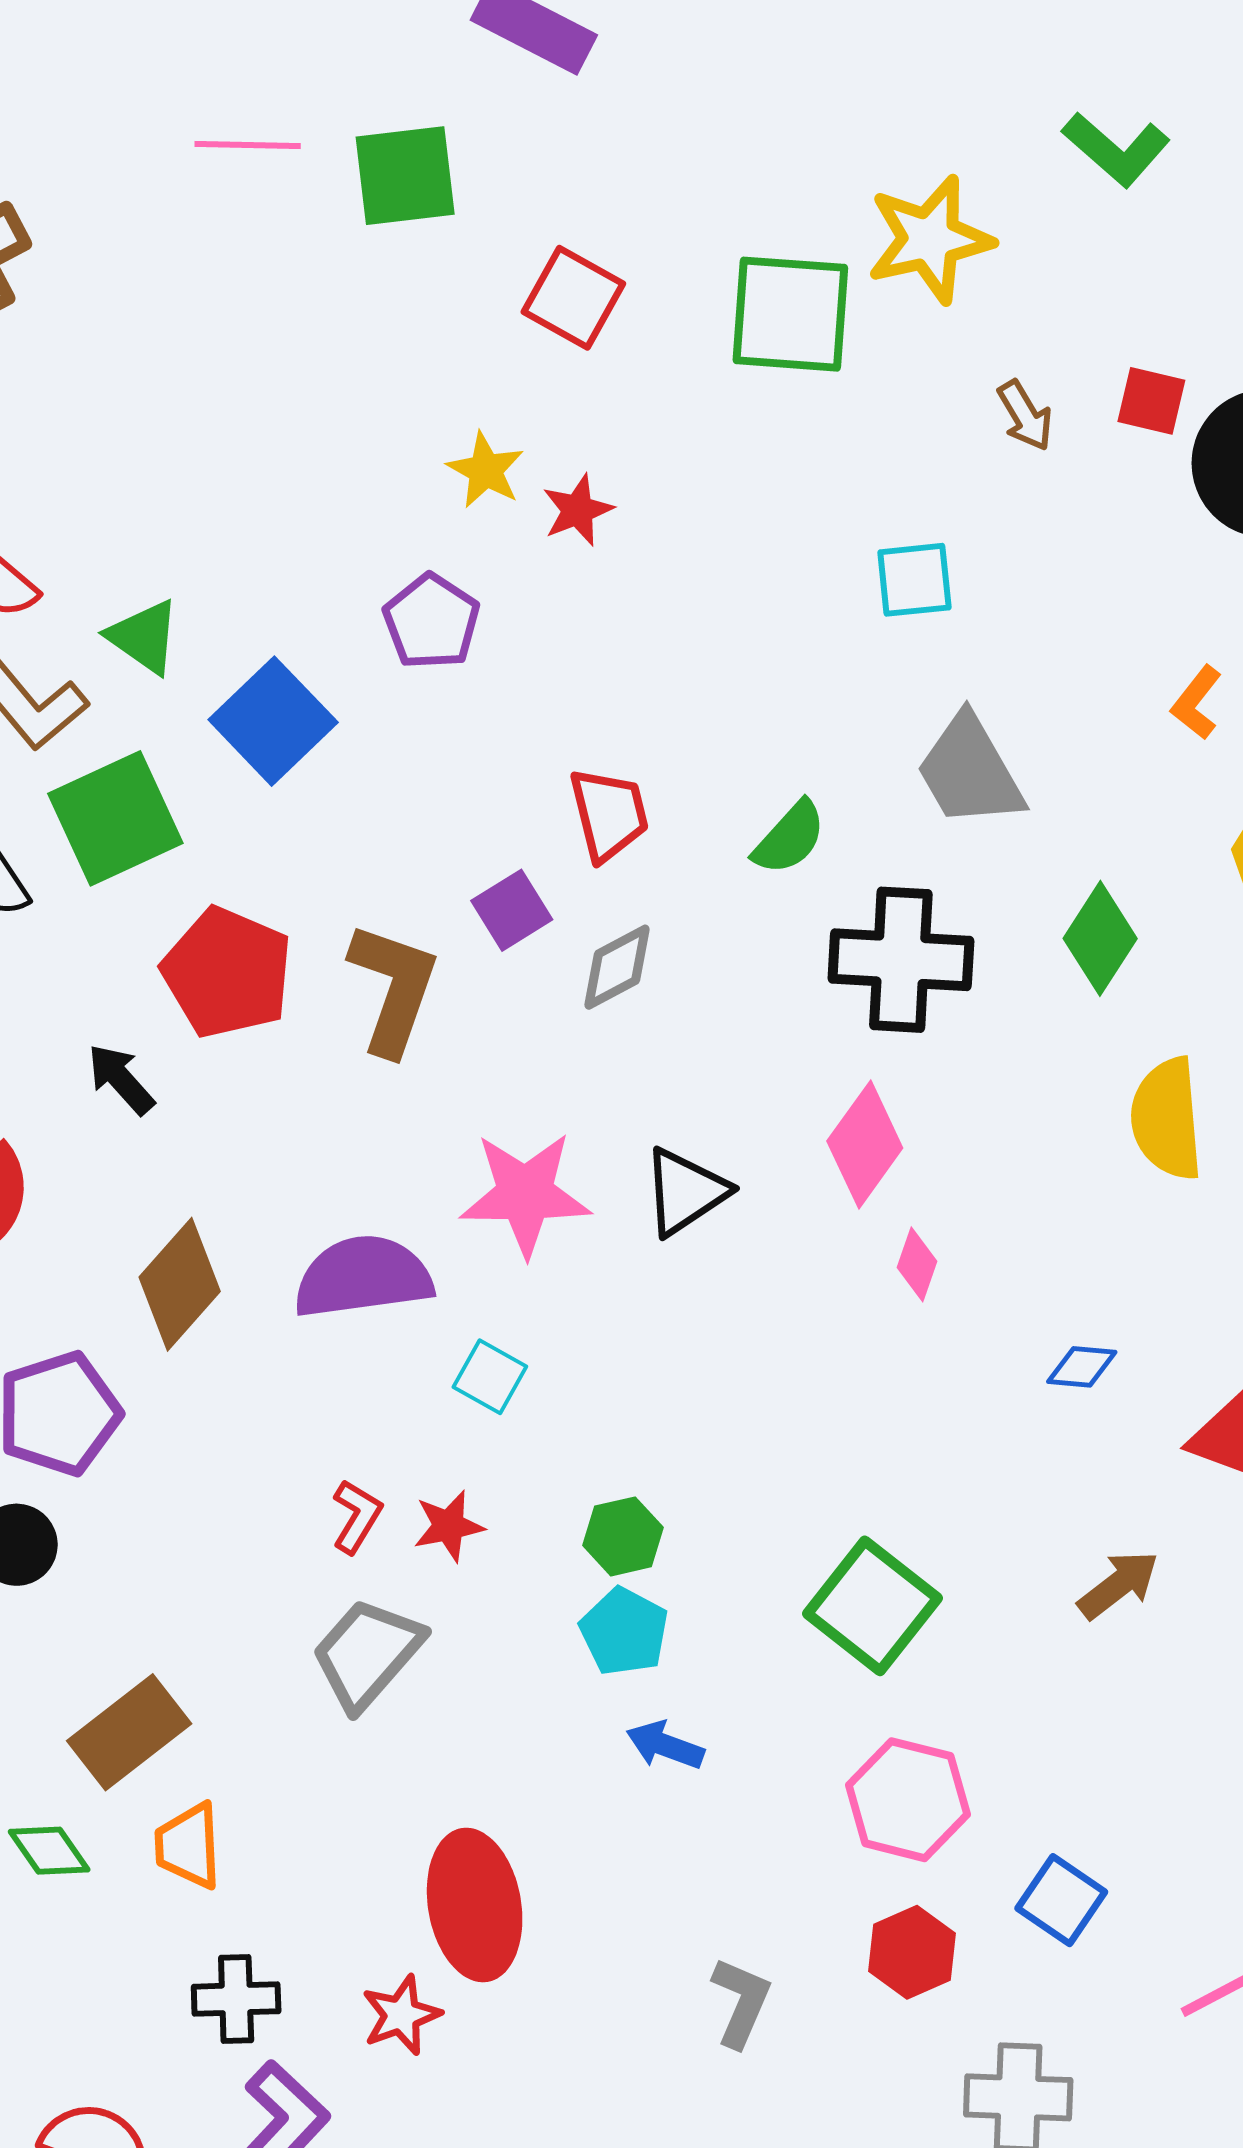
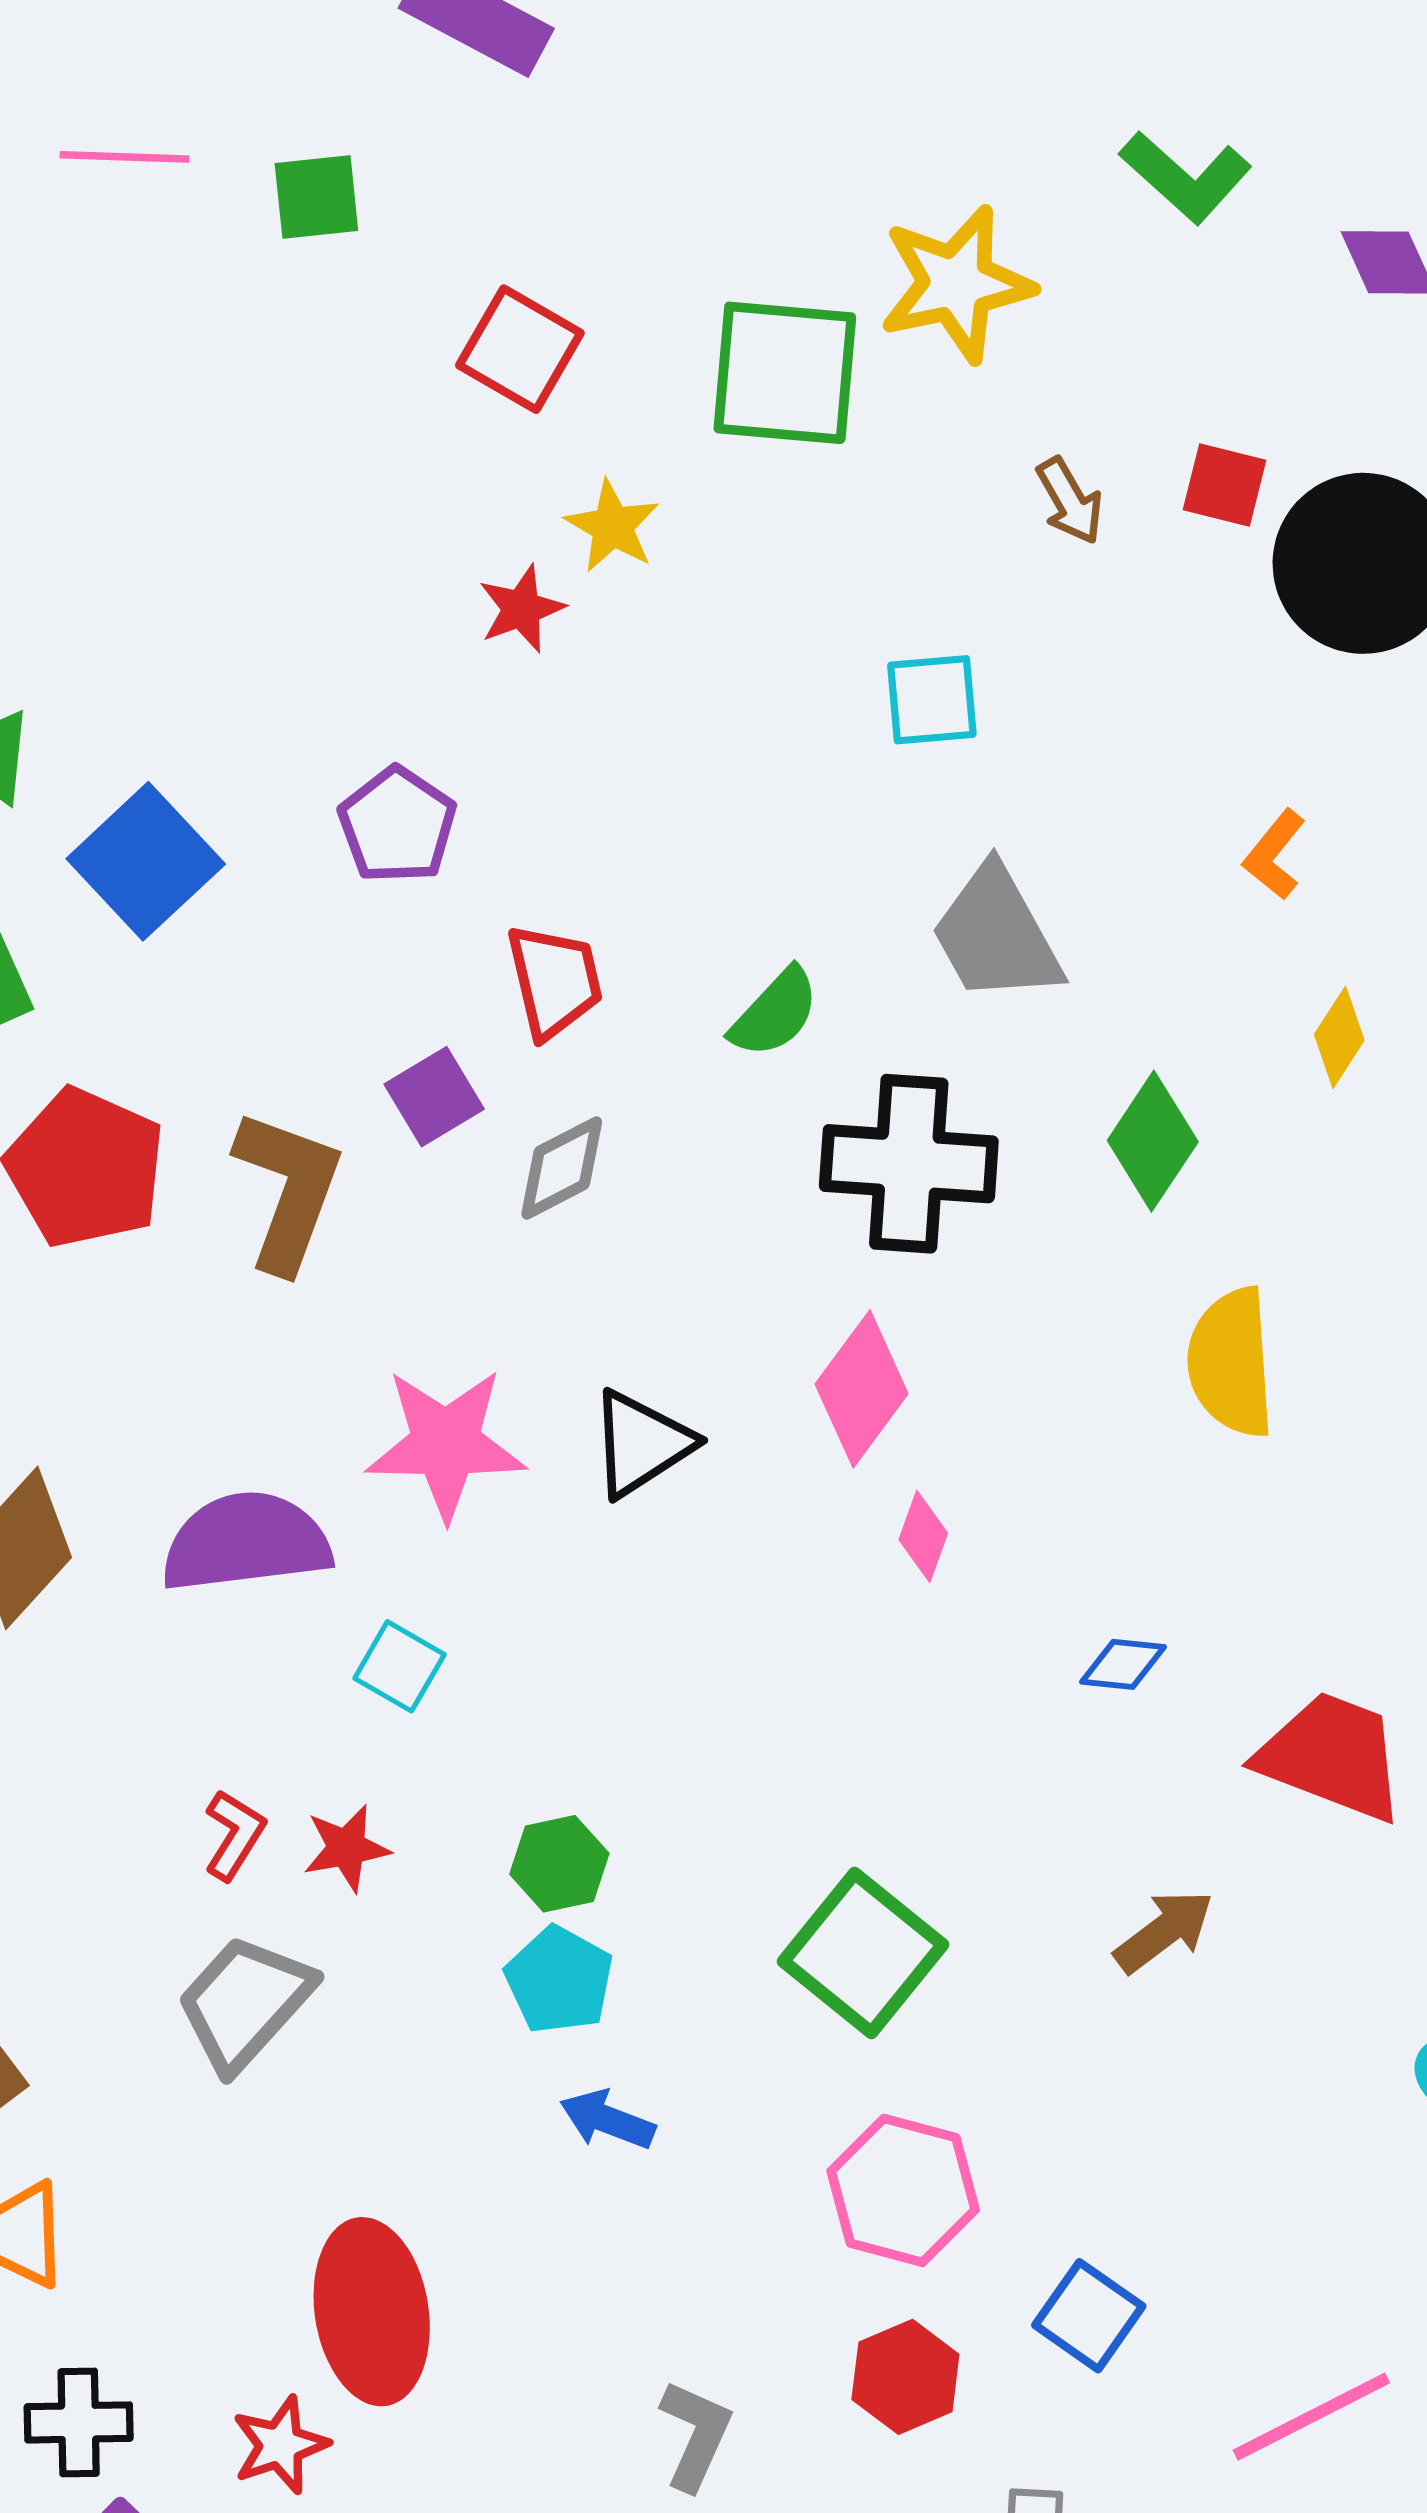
green square: (405, 176) -> (316, 197), size x0.7
yellow star: (486, 470) -> (612, 526), moved
purple pentagon: (431, 622) -> (397, 825), moved

